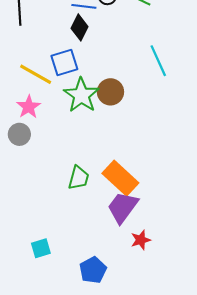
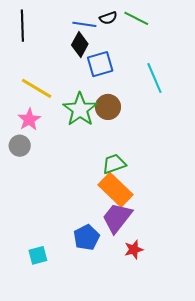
blue square: (64, 63) -> (100, 64), moved
green trapezoid: (79, 178) -> (114, 164), moved, turned -125
blue pentagon: (93, 270) -> (86, 237), moved

